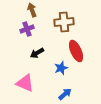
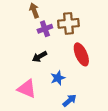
purple cross: (27, 29) -> (45, 29), moved
blue star: (61, 68) -> (58, 78), moved

